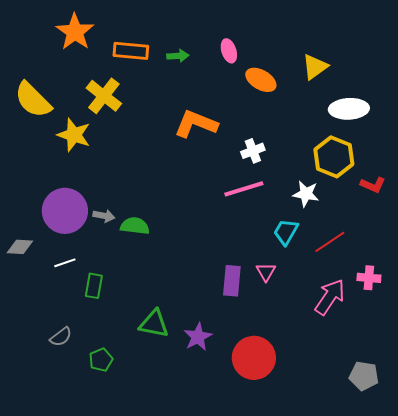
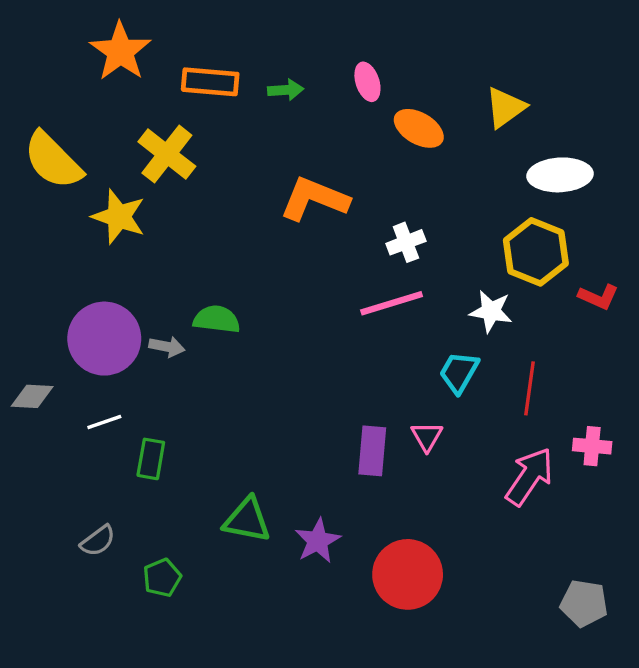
green semicircle: (135, 226) -> (217, 319), moved
red line: (330, 242) -> (530, 388), turned -48

